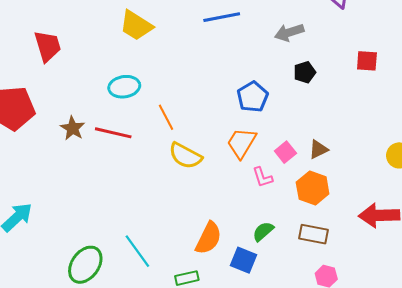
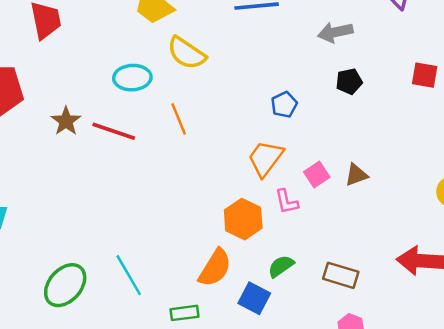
blue pentagon: (253, 97) -> (284, 105), size x0.7
yellow semicircle: (185, 156) -> (187, 53), moved
orange hexagon: (313, 188) -> (243, 219), moved

